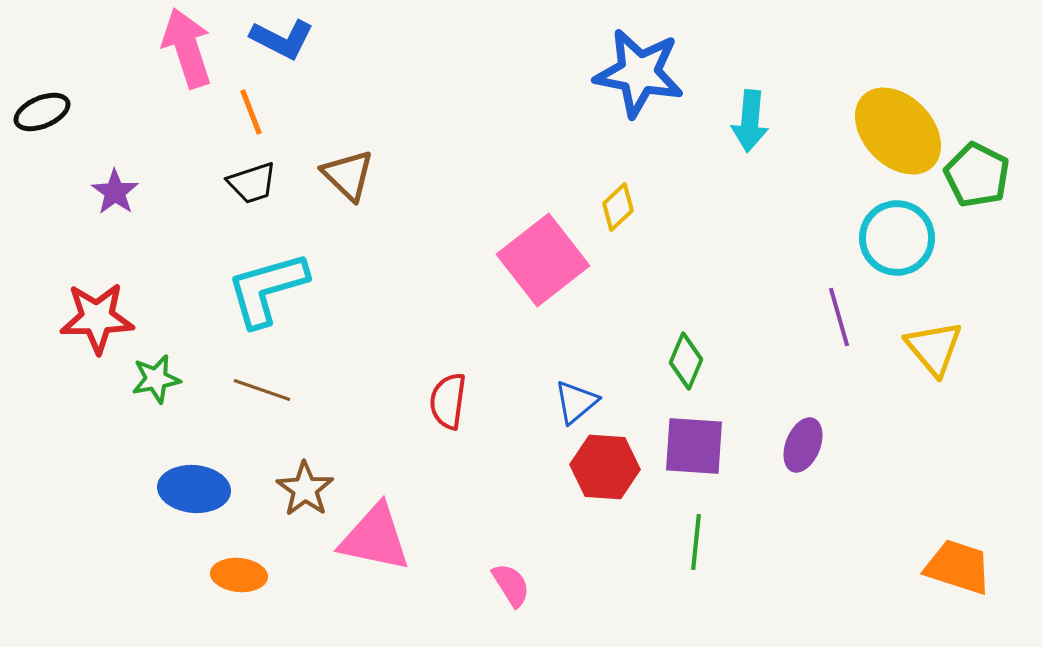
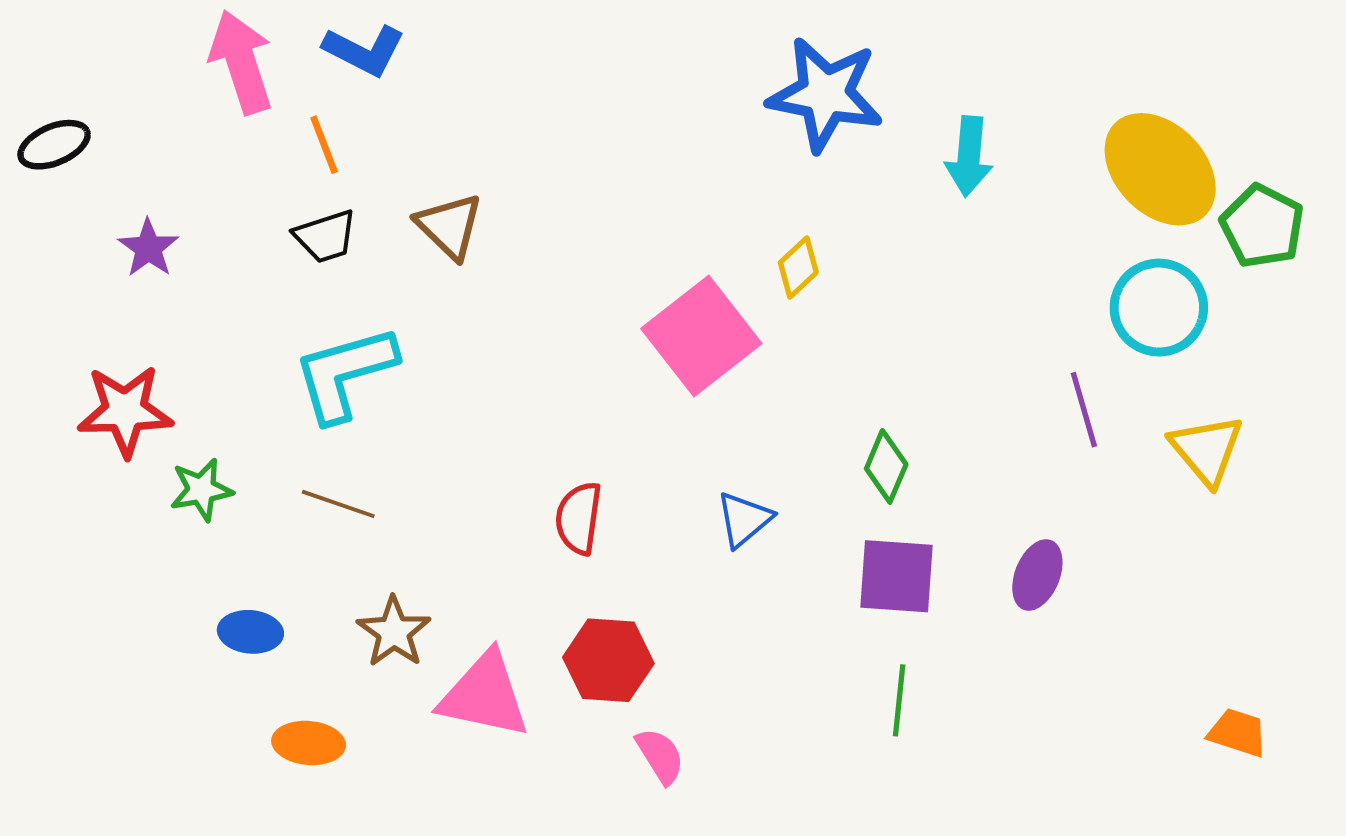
red hexagon: (605, 467) -> (608, 660), moved
blue ellipse: (194, 489) -> (250, 632), size x0.7
orange trapezoid: (958, 567) -> (1238, 733), size x0.7

